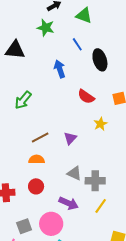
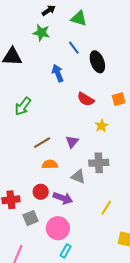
orange semicircle: (37, 159) -> (50, 164), moved
gray cross: (95, 181) -> (99, 163), moved
purple arrow: (69, 203) -> (63, 198), moved
gray square: (24, 226) -> (31, 218), moved

